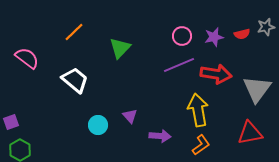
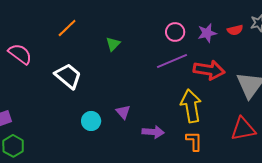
green triangle: (120, 48) -> (113, 44), size x0.7
orange L-shape: (201, 145) -> (194, 141), turned -55

